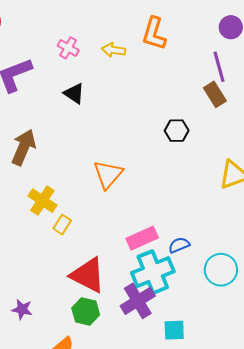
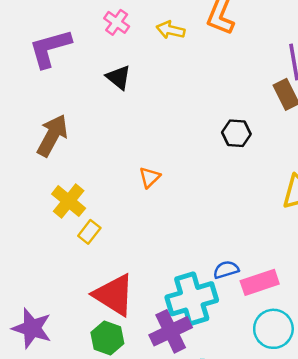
orange triangle: (108, 174) -> (150, 177), size x0.6
pink rectangle: (142, 238) -> (260, 282), moved
cyan circle: (221, 270) -> (273, 329), moved
purple star: (22, 309) -> (32, 328), size x1.6

